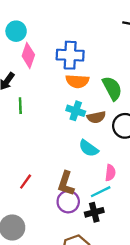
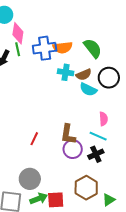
blue cross: (70, 55) -> (45, 48), moved
green line: (20, 106) -> (18, 49), moved
cyan semicircle: (89, 148) -> (88, 89), moved
cyan line: (101, 192) -> (98, 136), turned 60

